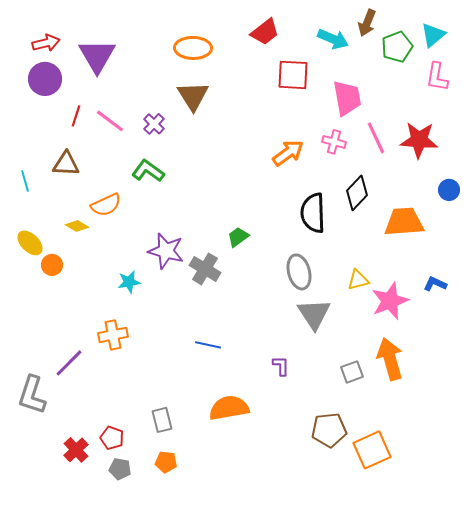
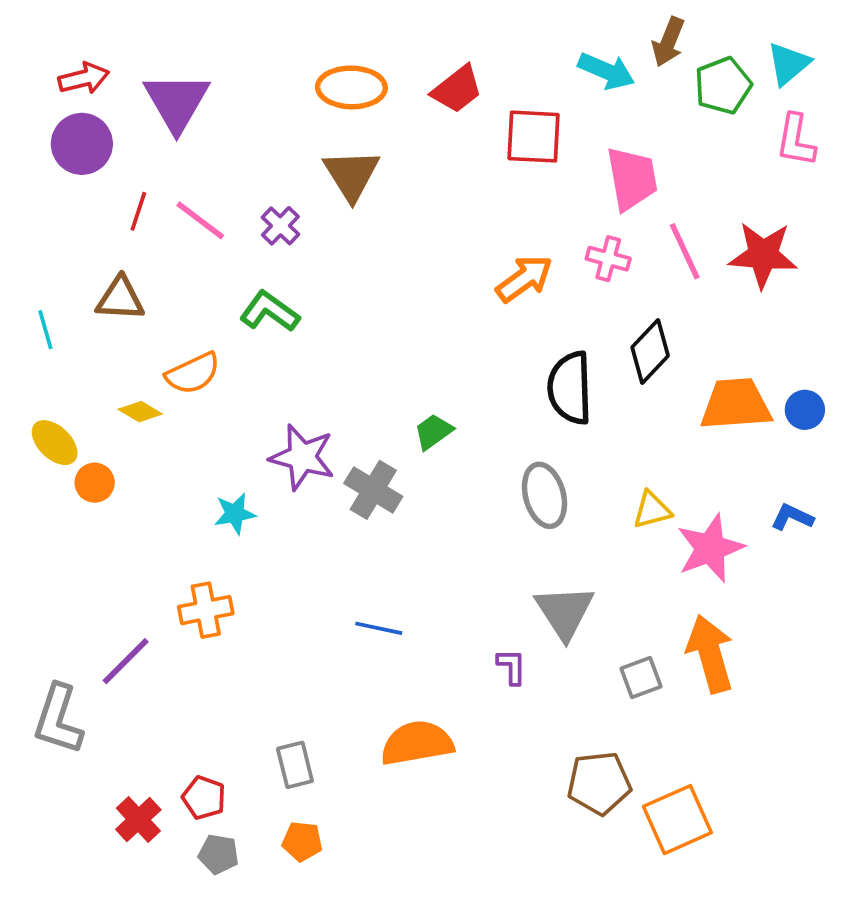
red trapezoid: (265, 32) -> (457, 89), moved
blue circle: (449, 190) -> (805, 410), moved
gray triangle: (314, 314) -> (565, 612), moved

